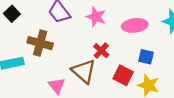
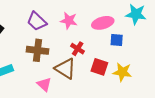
brown cross: (40, 43) -> (38, 50), moved
blue square: (146, 57) -> (117, 40), moved

